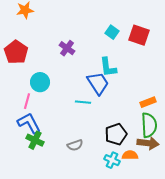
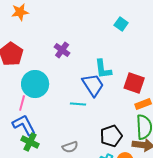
cyan square: (112, 32) -> (121, 24), moved
red square: (139, 35) -> (134, 83), moved
cyan circle: (40, 82) -> (35, 84), size x1.4

